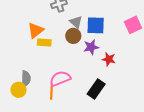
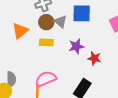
blue square: (96, 25) -> (82, 13), moved
brown circle: (73, 36) -> (46, 22), moved
yellow rectangle: (44, 42) -> (46, 42), moved

